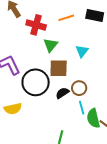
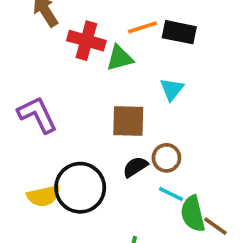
black rectangle: (95, 16) -> (179, 32), moved
green triangle: (51, 45) -> (120, 58), moved, turned 35
black circle: (36, 82) -> (80, 188), moved
cyan line: (82, 108) -> (171, 194), turned -48

